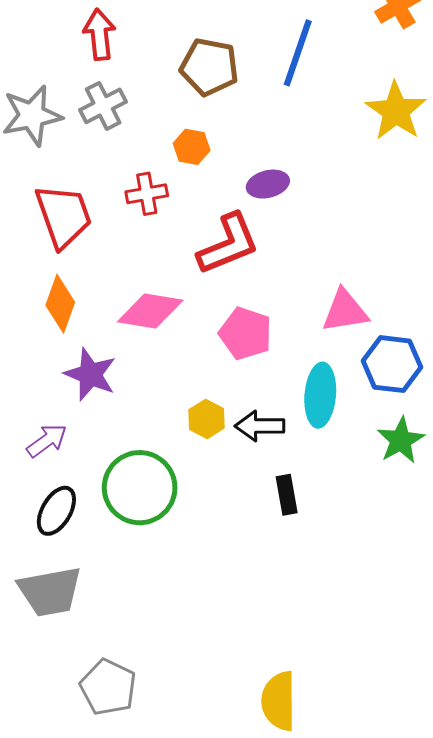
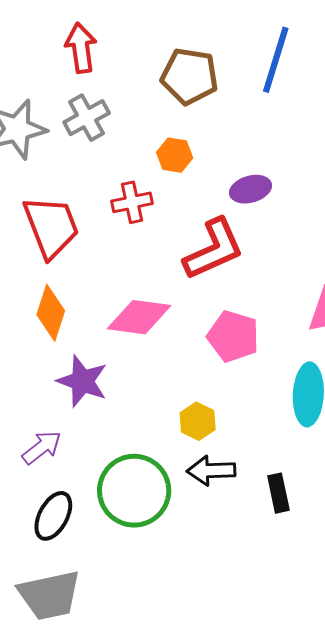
black arrow: (260, 426) -> (211, 471), moved

